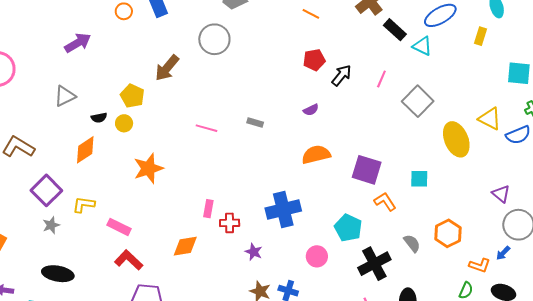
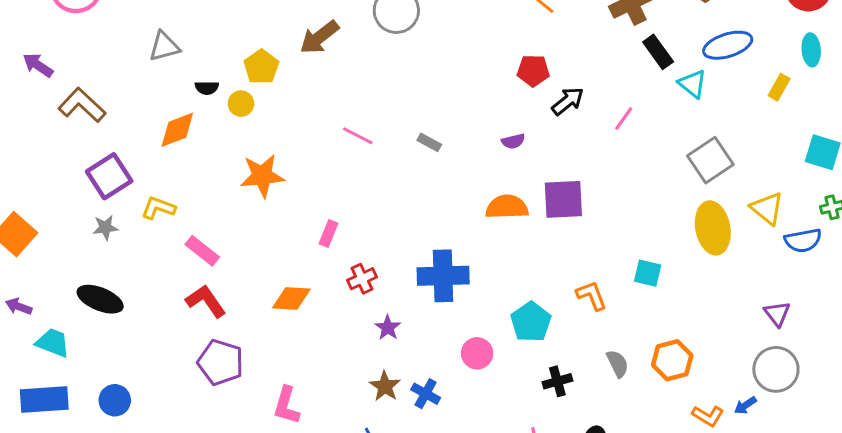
gray square: (418, 101) -> (710, 160), moved
purple square: (367, 170) -> (563, 199), moved, turned -32
purple triangle: (501, 194) -> (777, 314), moved
pink rectangle: (208, 209) -> (328, 234), moved
red cross: (230, 223) -> (362, 279), turned -36
black cross: (374, 264) -> (557, 381), size x0.6

